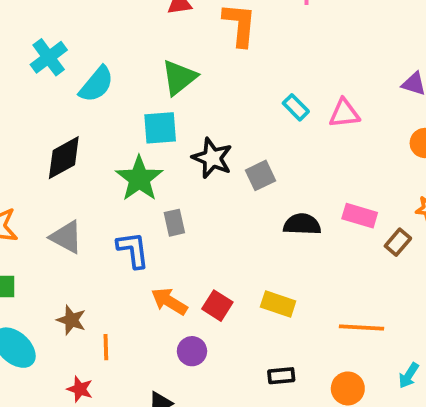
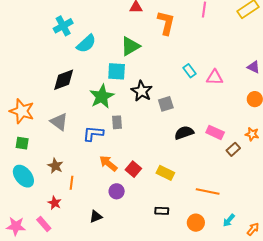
black semicircle: (302, 224) -> (184, 133), turned -30
blue L-shape: (133, 250) -> (93, 134), turned -85

